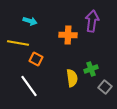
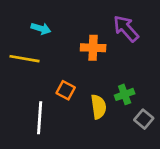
purple arrow: (92, 21) -> (126, 29), turned -50
orange square: (36, 59) -> (66, 90), moved
white line: (29, 86) -> (40, 118), turned 40

